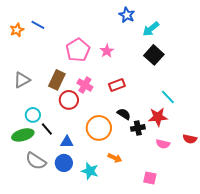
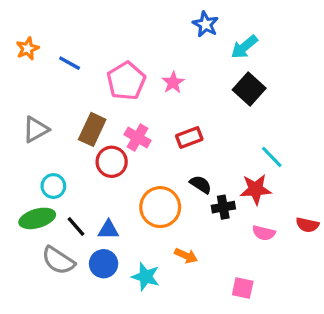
blue line: (38, 25) -> (70, 63), moved
black line: (47, 129) -> (76, 227), moved

